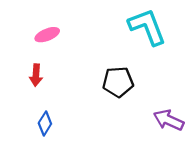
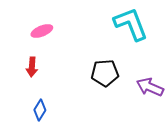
purple arrow: (169, 120) -> (150, 87), moved

